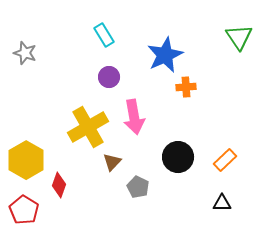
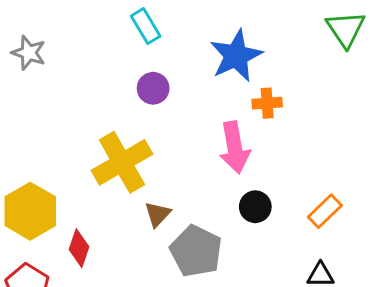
pink arrow: (134, 117) -> (235, 147), moved
black circle: (178, 157) -> (255, 207), size x0.7
gray pentagon: (138, 187) -> (196, 251), size x1.6

